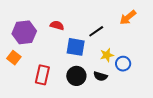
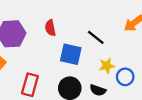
red semicircle: (57, 25) -> (50, 28), turned -120
black line: (96, 31) -> (96, 37), turned 70

